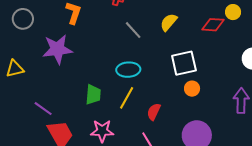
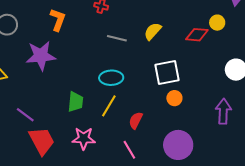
gray line: (133, 30) -> (117, 38), turned -36

